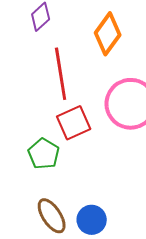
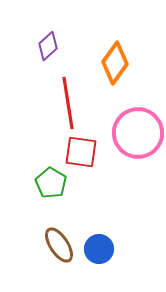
red square: (74, 123) -> (81, 152), turned 32

